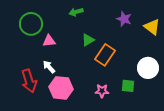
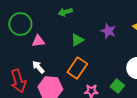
purple star: (124, 19) -> (108, 31), moved
orange rectangle: (105, 55) -> (77, 68), moved
green square: (128, 86) -> (117, 86), turned 32

